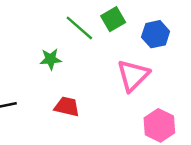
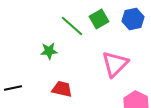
blue hexagon: (156, 34) -> (133, 19), moved

